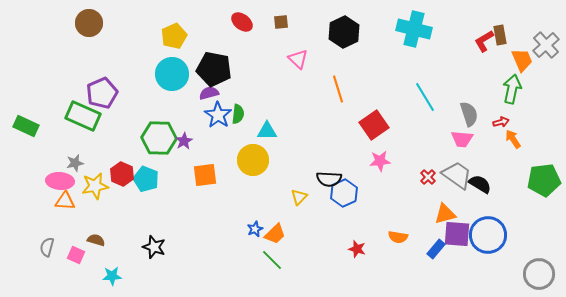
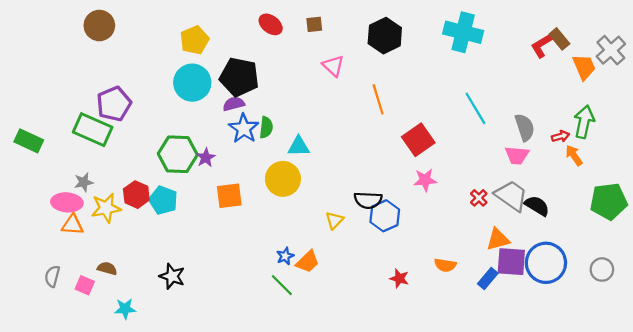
brown rectangle: (500, 35) -> (559, 39), turned -30
green arrow: (512, 89) -> (584, 122), moved
green line: (272, 260) -> (282, 285), moved
gray circle: (539, 274) -> (602, 270), moved, size x0.7

